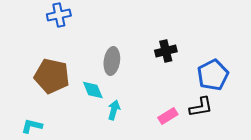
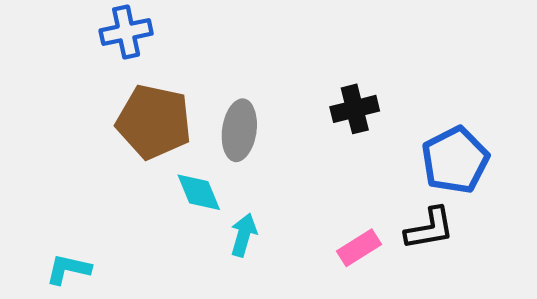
brown pentagon: (52, 76) -> (154, 122), moved

